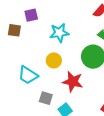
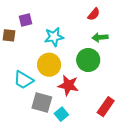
yellow circle: (54, 60) -> (49, 65), size x1.5
gray square: (46, 98) -> (42, 102), size x1.5

